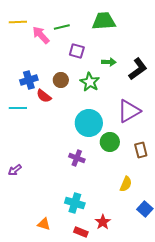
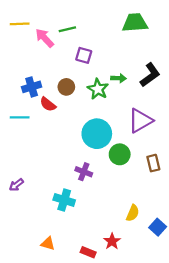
green trapezoid: (104, 21) -> (135, 23), moved
green arrow: (109, 62) -> (119, 78), moved
yellow semicircle: (126, 184) -> (133, 213), moved
cyan cross: (75, 203) -> (64, 200), moved

